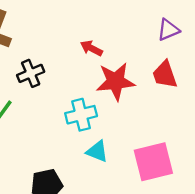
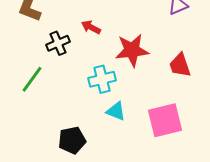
red arrow: (91, 48) -> (91, 27), moved
red trapezoid: (165, 75) -> (180, 65), moved

